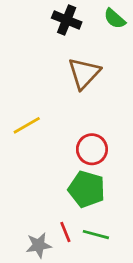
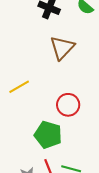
green pentagon: (87, 189) -> (48, 135), moved

